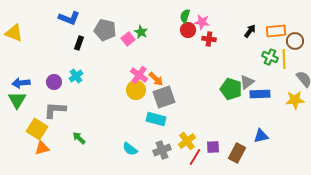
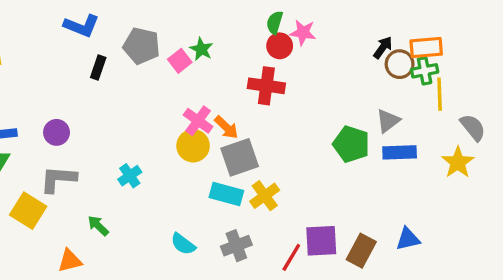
red cross: (209, 39) -> (266, 86), moved, size x1.5
brown circle: (295, 41) -> (400, 64), moved
green cross: (270, 57) -> (425, 71), moved, turned -35
cyan cross: (76, 76) -> (130, 176), moved
gray triangle: (247, 82) -> (388, 121), moved
yellow star: (295, 100) -> (458, 162), turned -30
blue triangle: (261, 136) -> (408, 239), moved
yellow cross: (187, 141) -> (265, 196), moved
purple square: (213, 147) -> (321, 241), size x1.5
orange triangle: (42, 148) -> (70, 261), moved

